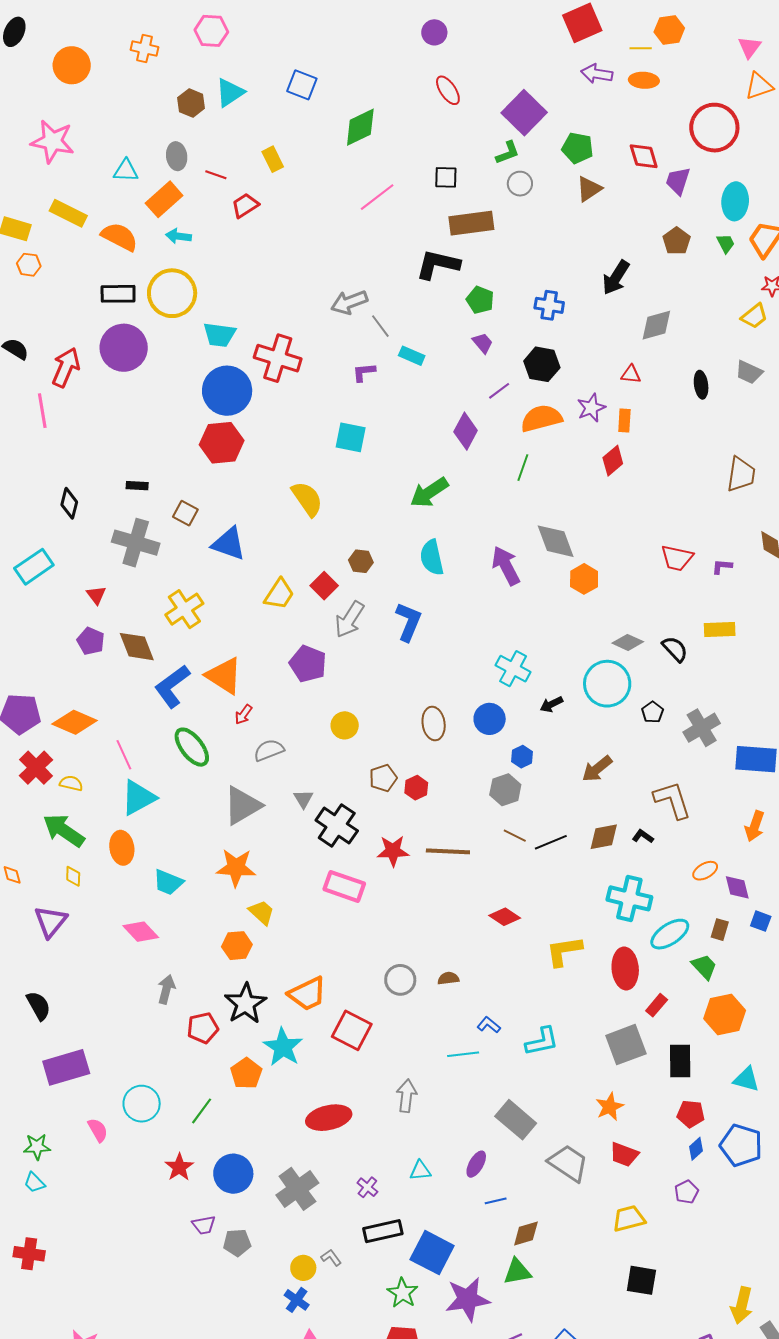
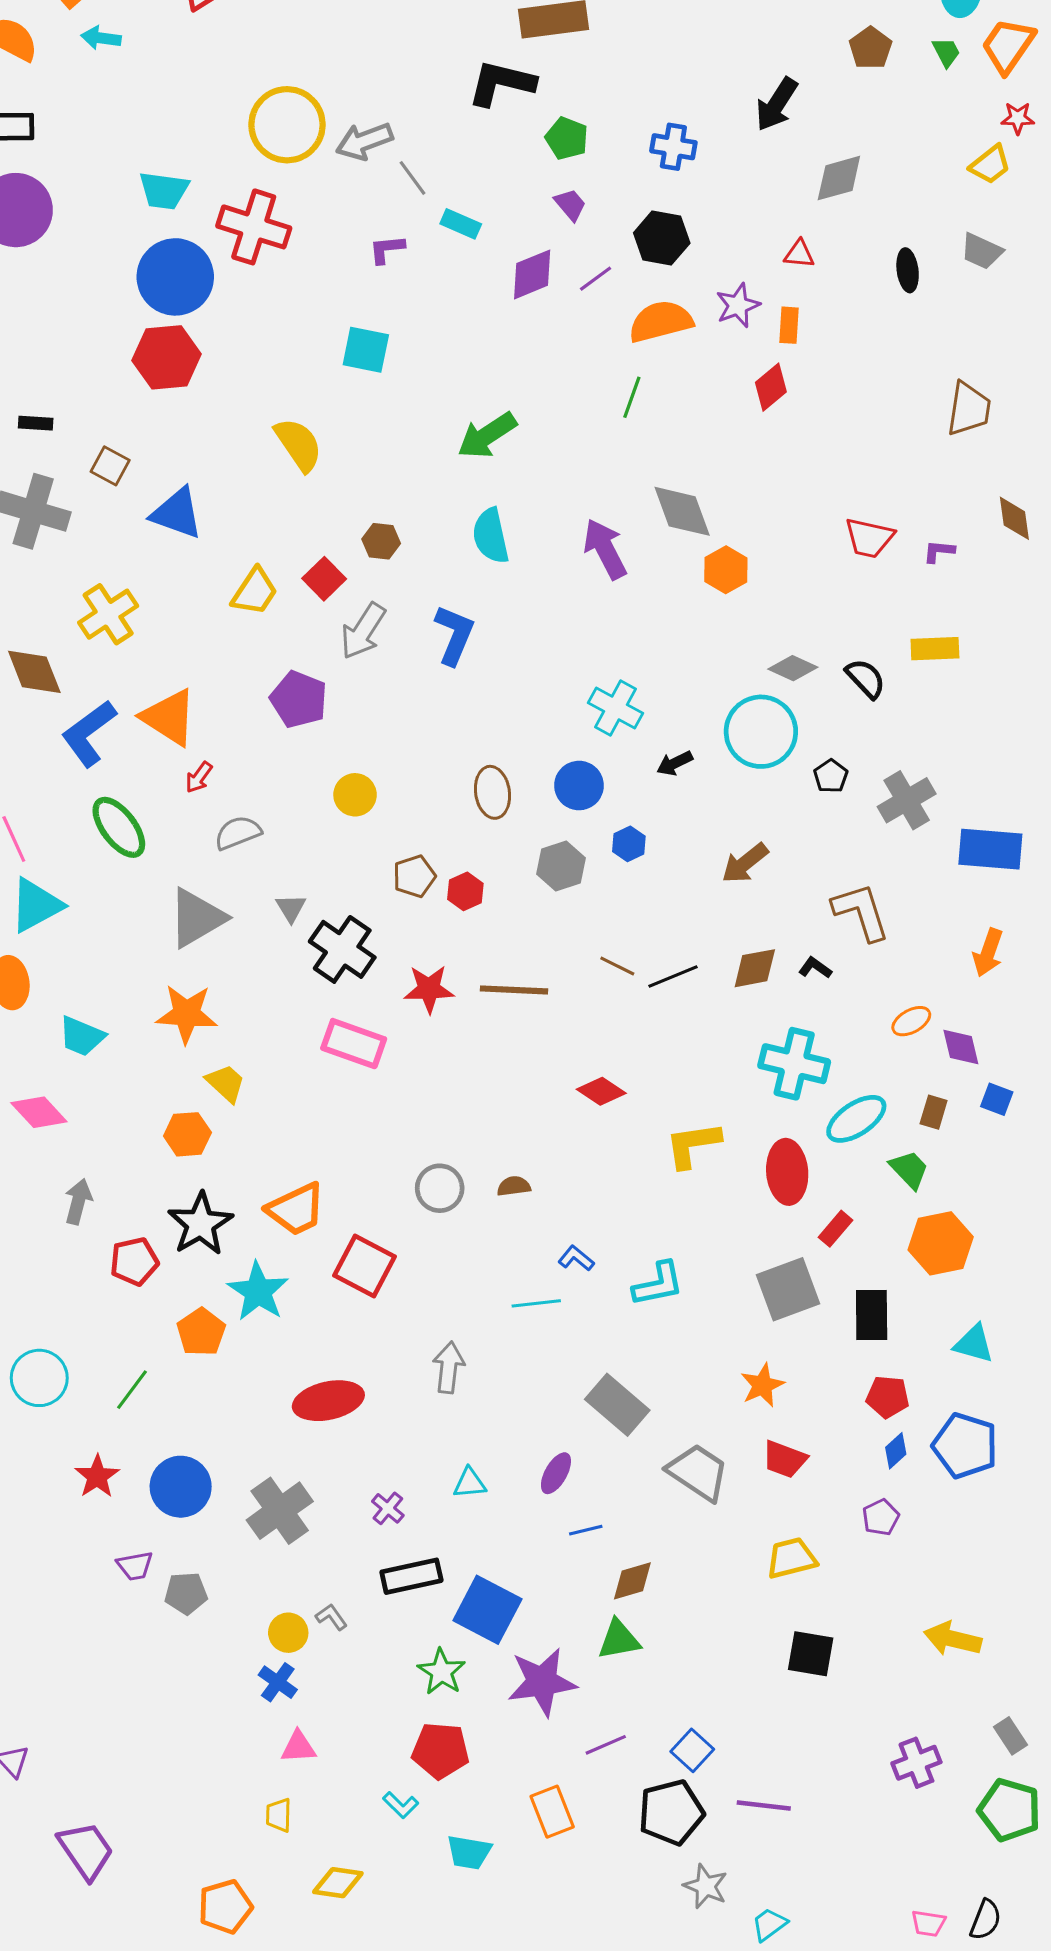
yellow circle: (172, 293) -> (287, 125), moved
purple diamond: (466, 431) -> (532, 274), moved, turned 39
gray hexagon: (505, 790) -> (561, 866), moved
yellow arrow: (742, 1305) -> (953, 1639), moved, turned 90

